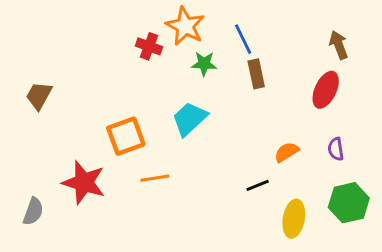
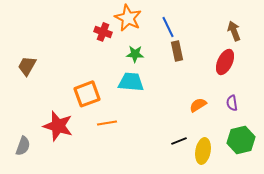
green star: (204, 64) -> (135, 54), moved
cyan trapezoid: (190, 119) -> (131, 82), turned 48
black line: (258, 185) -> (179, 141), moved

